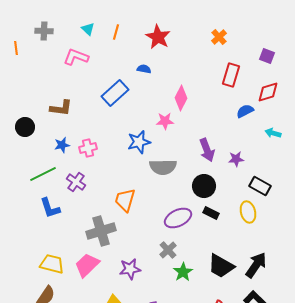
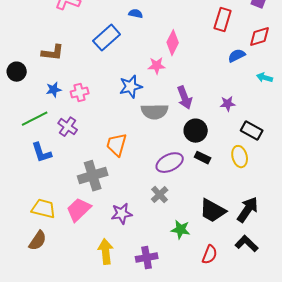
purple arrow: (207, 150) -> (185, 98), moved
green star: (183, 272) -> (181, 230), moved, turned -30

